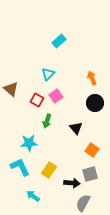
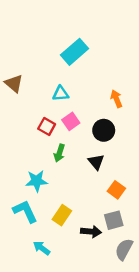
cyan rectangle: (59, 41) -> (75, 52), size x1.5
cyan triangle: (48, 74) -> (61, 94), turned 40
brown triangle: (11, 89) -> (14, 83), moved
black circle: (95, 103) -> (104, 130), moved
gray semicircle: (83, 203) -> (124, 249), moved

